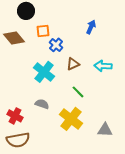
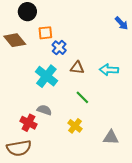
blue arrow: (91, 27) -> (122, 23), moved, turned 112
brown triangle: (73, 64) -> (77, 68), turned 32
red cross: (15, 116) -> (28, 123), moved
yellow cross: (71, 119) -> (75, 126), size x0.6

